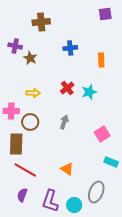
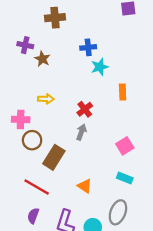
orange rectangle: (101, 60) -> (123, 92), moved
red cross: (67, 88) -> (85, 109), moved
cyan star: (89, 92) -> (100, 67), moved
brown circle: (30, 122) -> (32, 140), moved
brown rectangle: (16, 144) -> (54, 157), moved, turned 30
cyan rectangle: (111, 162) -> (125, 178), moved

